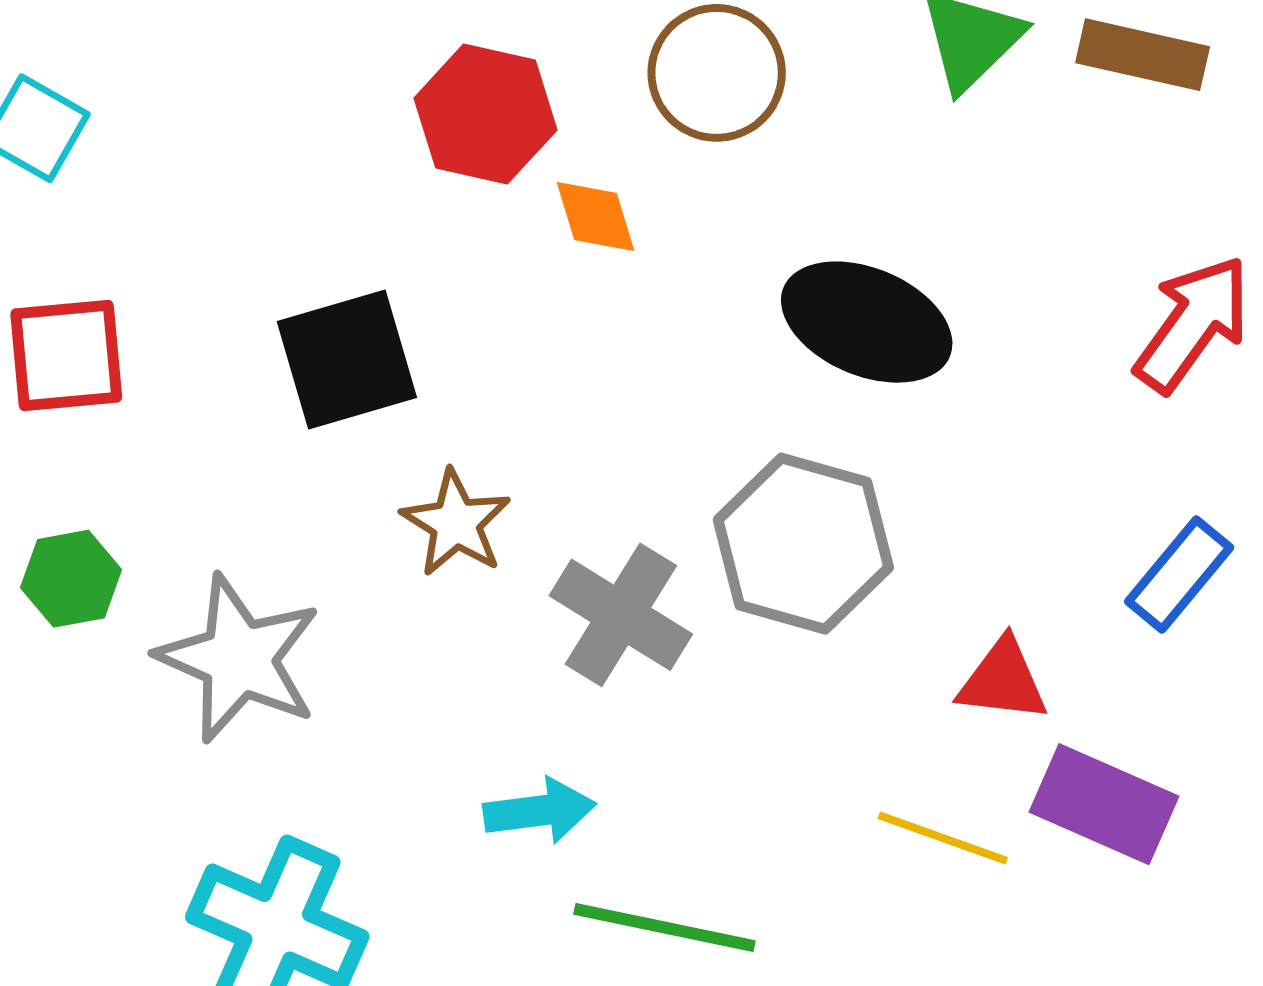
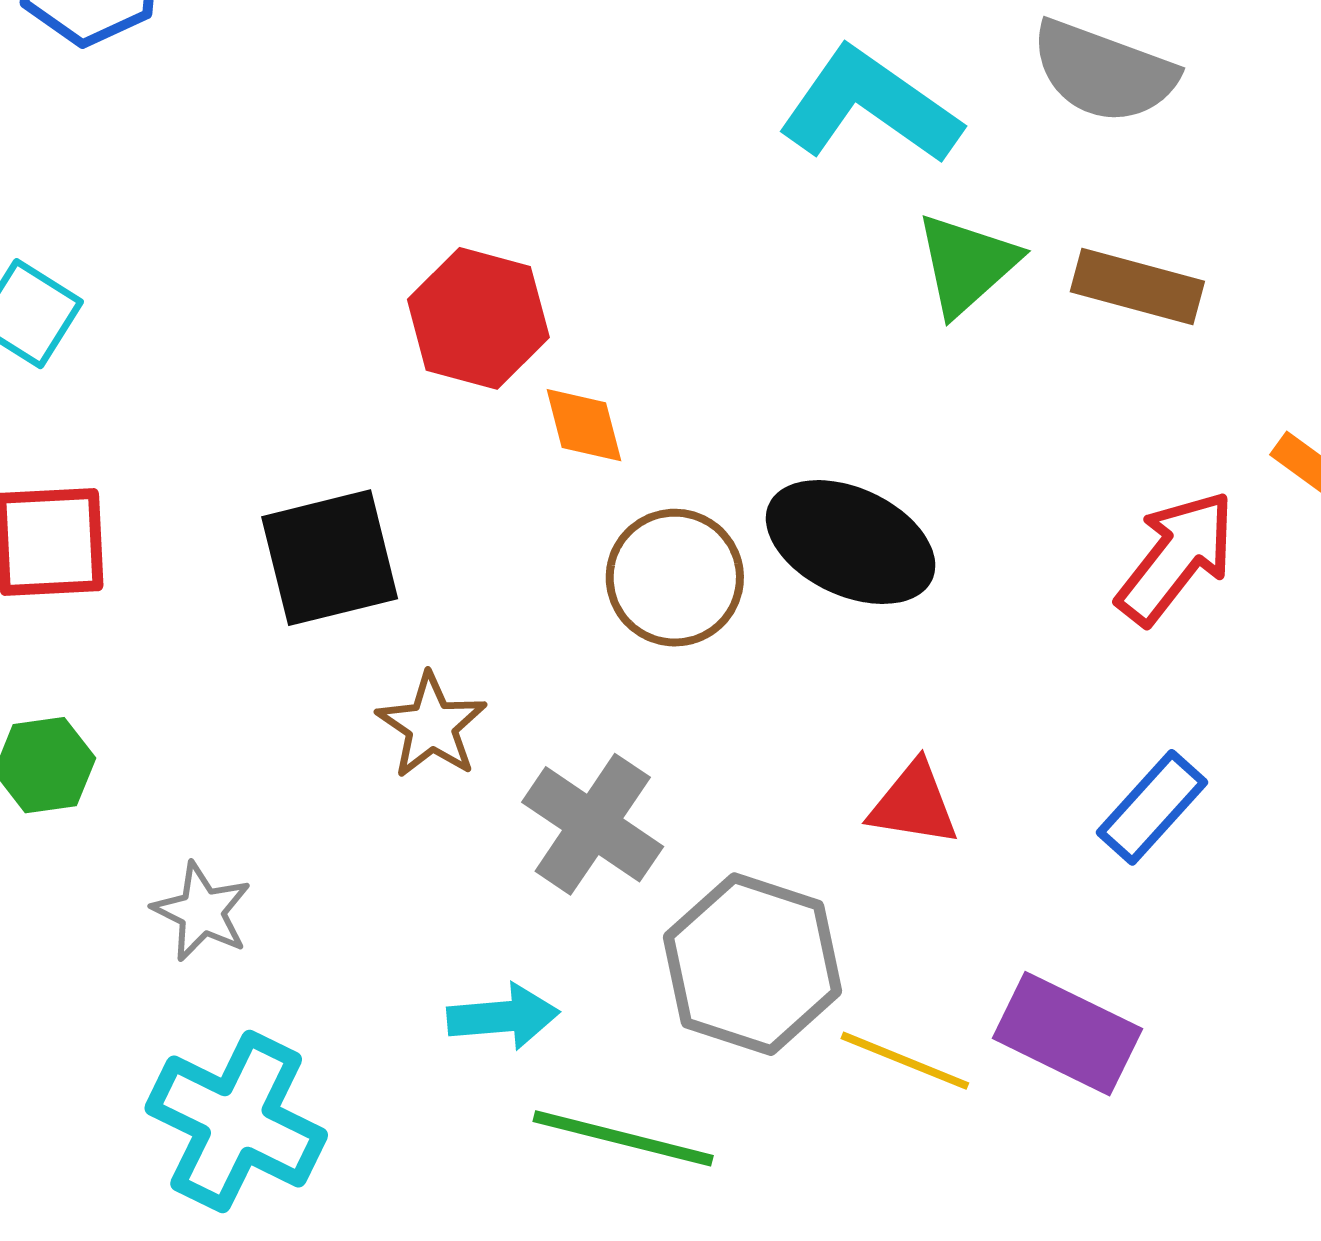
brown circle: (717, 73) -> (675, 578), moved
gray hexagon: (803, 544) -> (753, 964), moved
gray star: (239, 659) -> (202, 912), moved, size x0.6
red triangle: (1003, 680) -> (914, 804), moved

